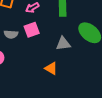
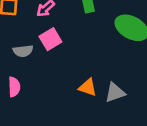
gray triangle: (63, 44) -> (115, 93), moved

